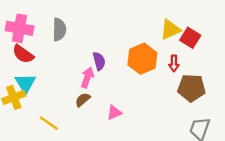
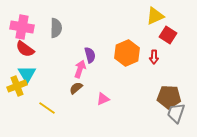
yellow triangle: (170, 30) -> (155, 16), moved
brown pentagon: (191, 88) -> (169, 97), moved

